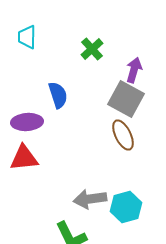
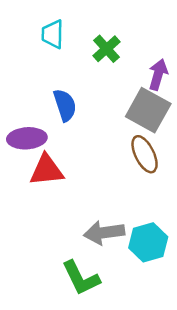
cyan trapezoid: (27, 37) -> (53, 34), moved
red triangle: (24, 158) -> (46, 170), moved

